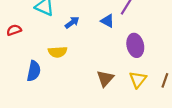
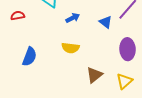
yellow semicircle: (58, 52) -> (71, 48), moved

